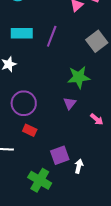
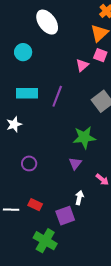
purple circle: (24, 103) -> (29, 163), size x0.6
red rectangle: (30, 130) -> (35, 205), moved
white arrow: (79, 166) -> (79, 198), moved

